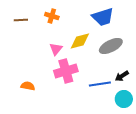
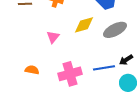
pink triangle: (56, 49) -> (53, 37), moved
pink cross: (66, 71) -> (70, 74), moved

